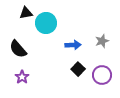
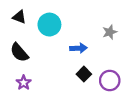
black triangle: (26, 13) -> (19, 17), moved, turned 32
gray star: (102, 41) -> (110, 32), moved

